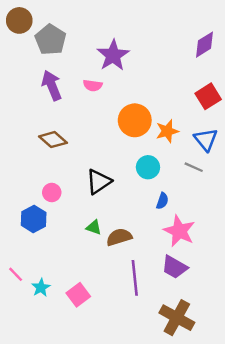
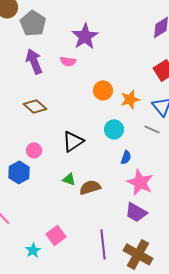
orange circle: (135, 120) -> (103, 90), size x0.7
purple line: (135, 278) -> (103, 244), moved
cyan star: (41, 288) -> (33, 250), moved

